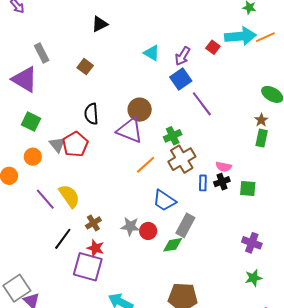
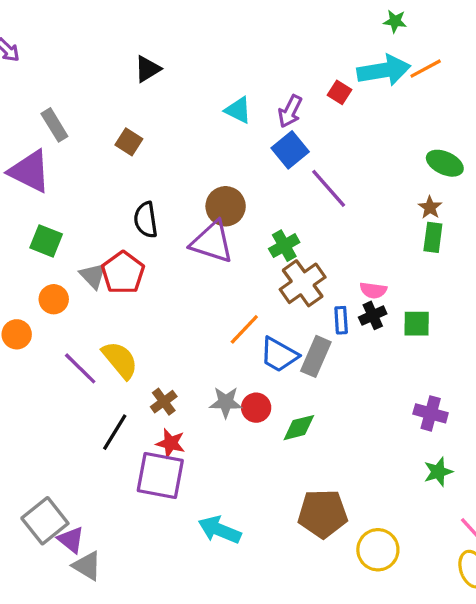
orange line: (146, 165) -> (244, 329), moved
gray rectangle: (185, 225) -> (316, 356), moved

